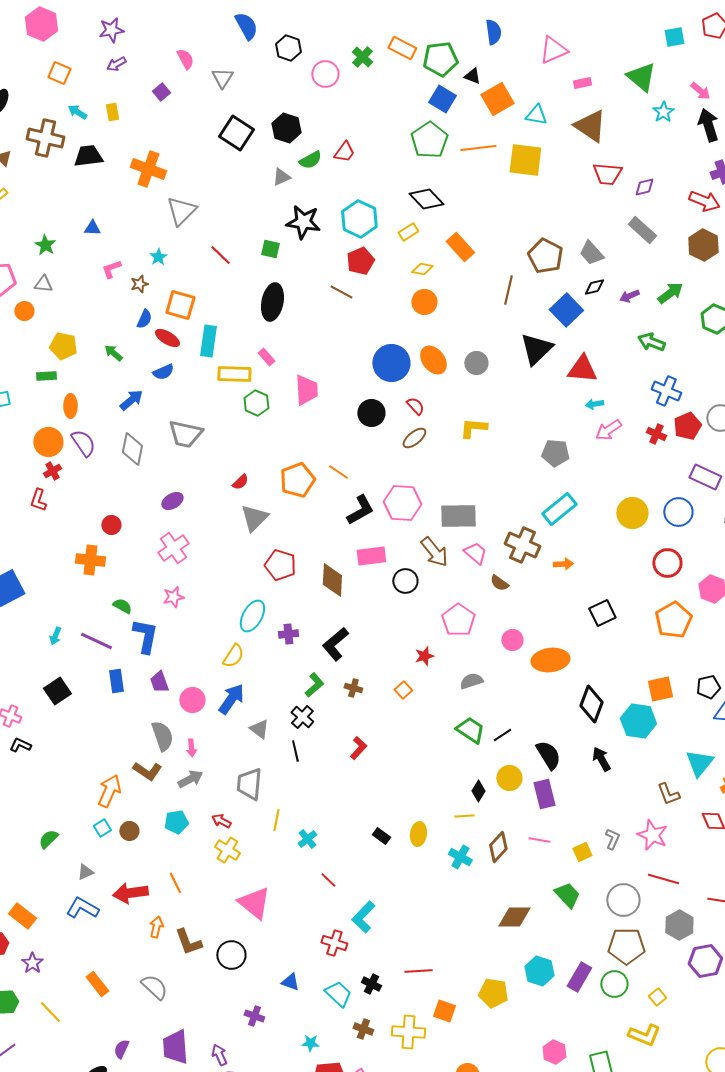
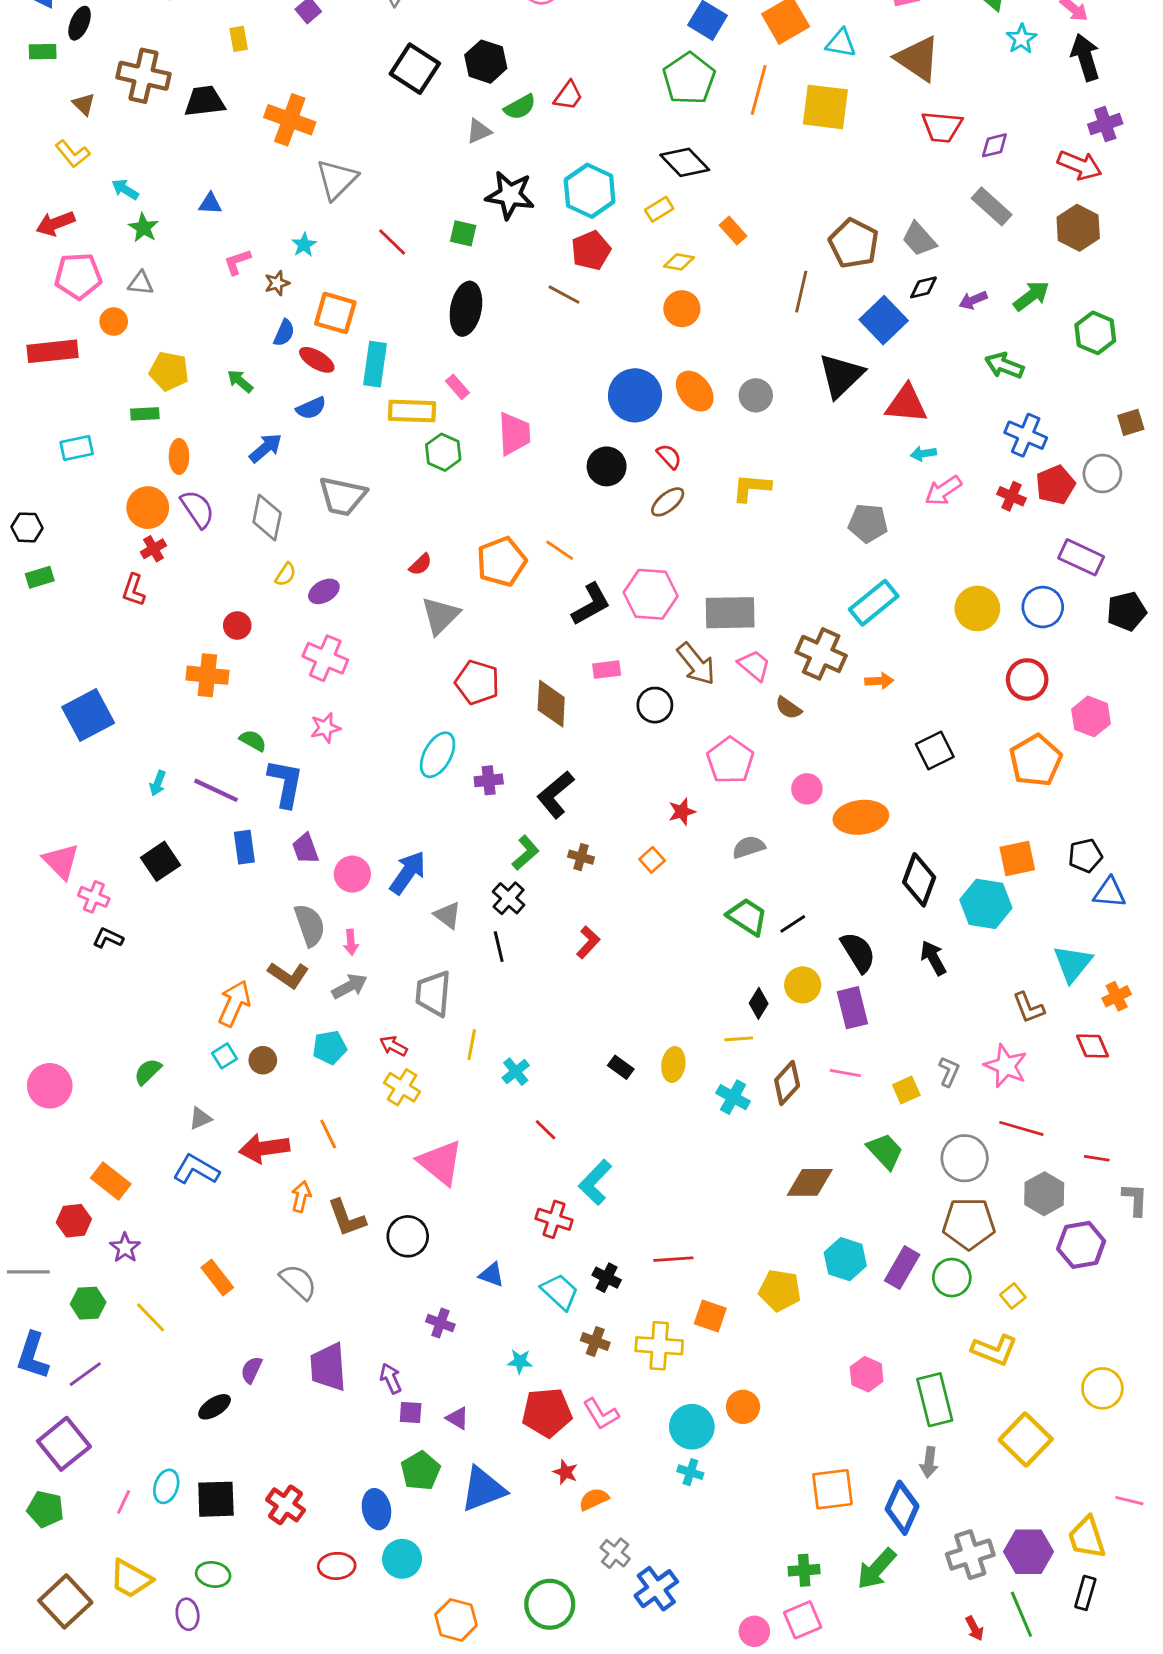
cyan arrow: (77, 112) -> (125, 189), moved
orange line: (478, 148) -> (759, 90), turned -68
orange rectangle: (460, 247) -> (733, 231), size x0.7
pink cross: (173, 548) -> (325, 658), turned -32
pink rectangle: (371, 556) -> (607, 670), size x0.7
yellow semicircle: (233, 656) -> (286, 574), moved, size x0.7

